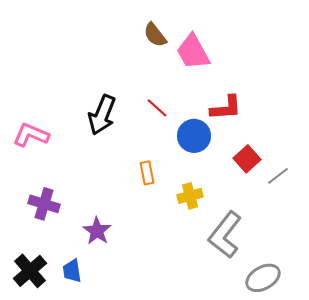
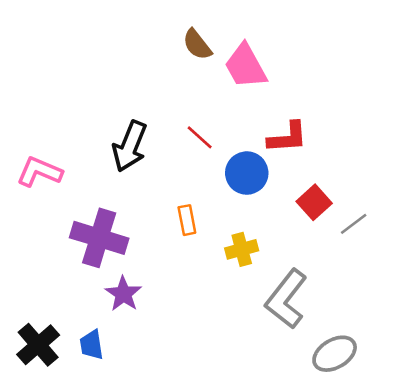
purple cross: (44, 204) -> (99, 238), moved, size x1.4

